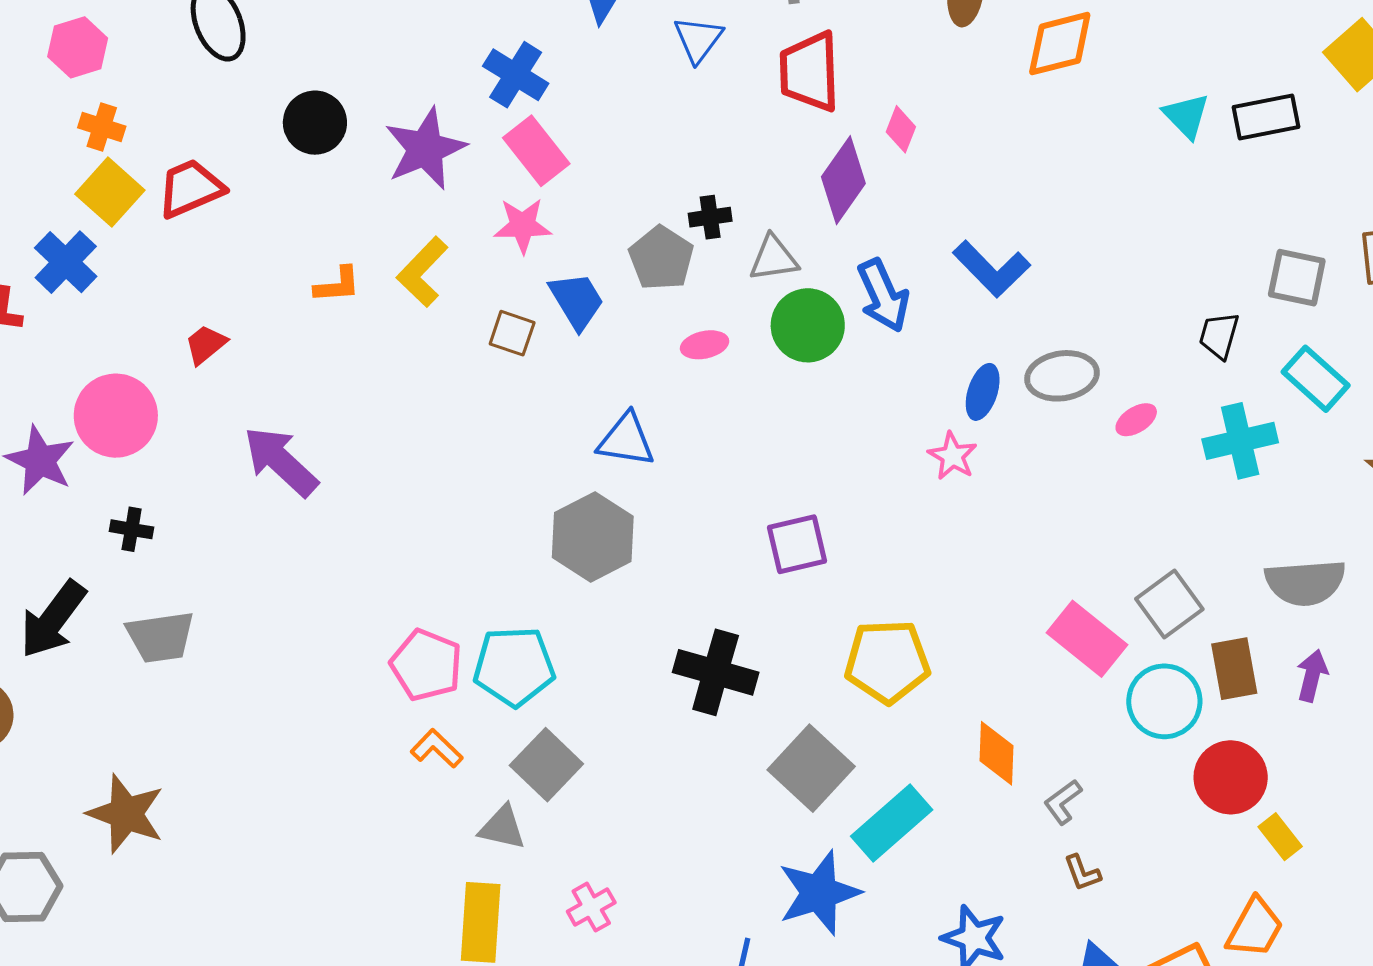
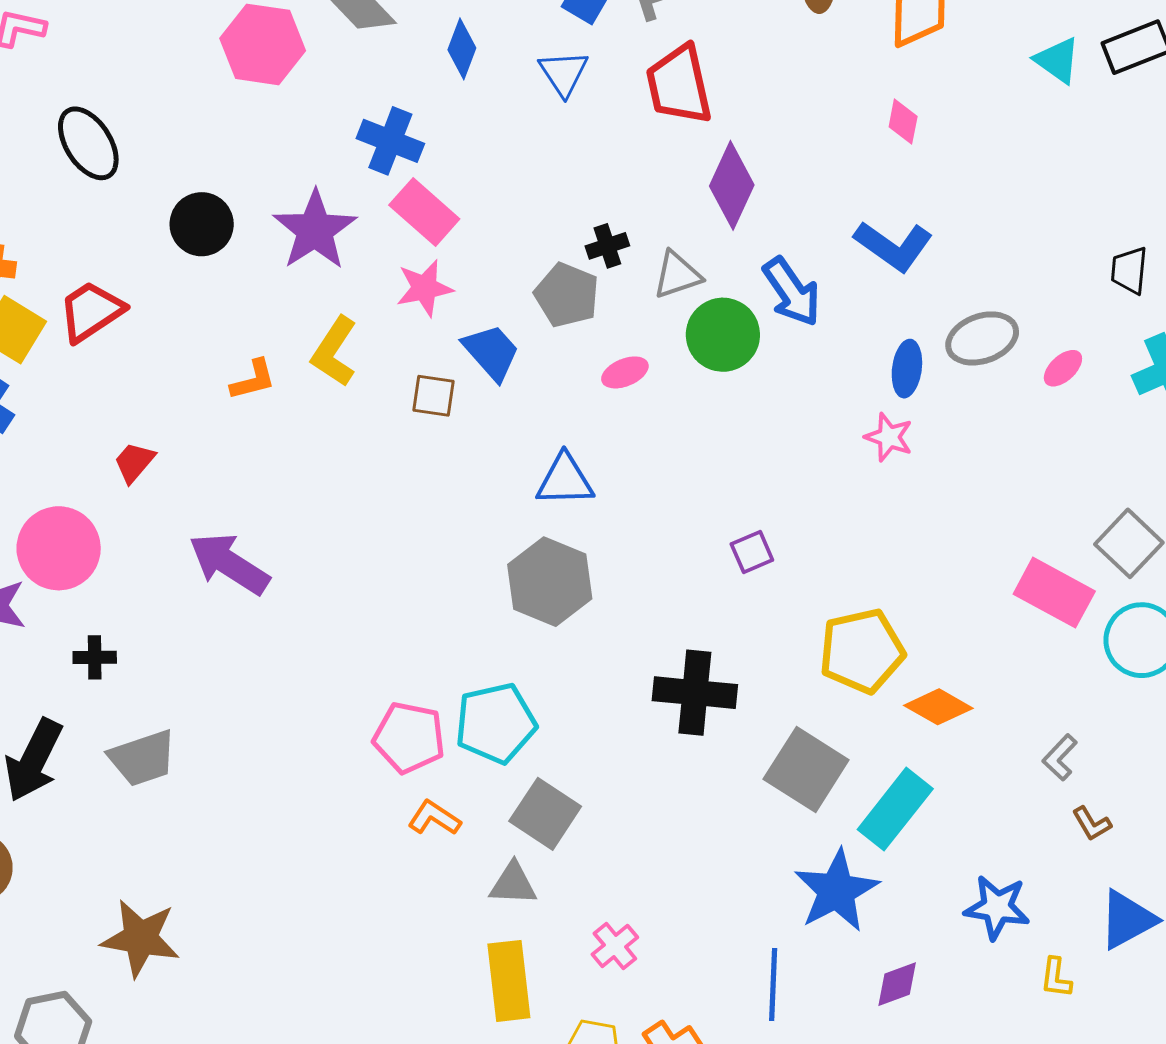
pink diamond: (901, 129) -> (903, 122), moved
purple square: (797, 544) -> (752, 552), size x0.7
orange diamond: (996, 753) -> (938, 707), moved, turned -52

